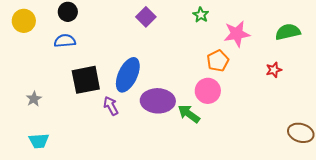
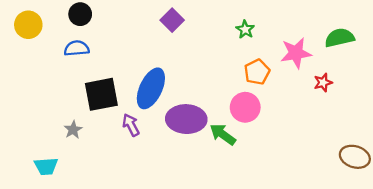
green star: (201, 15) -> (245, 29), moved
pink star: (237, 34) -> (296, 53), moved
gray star: (34, 99) -> (73, 130), moved

